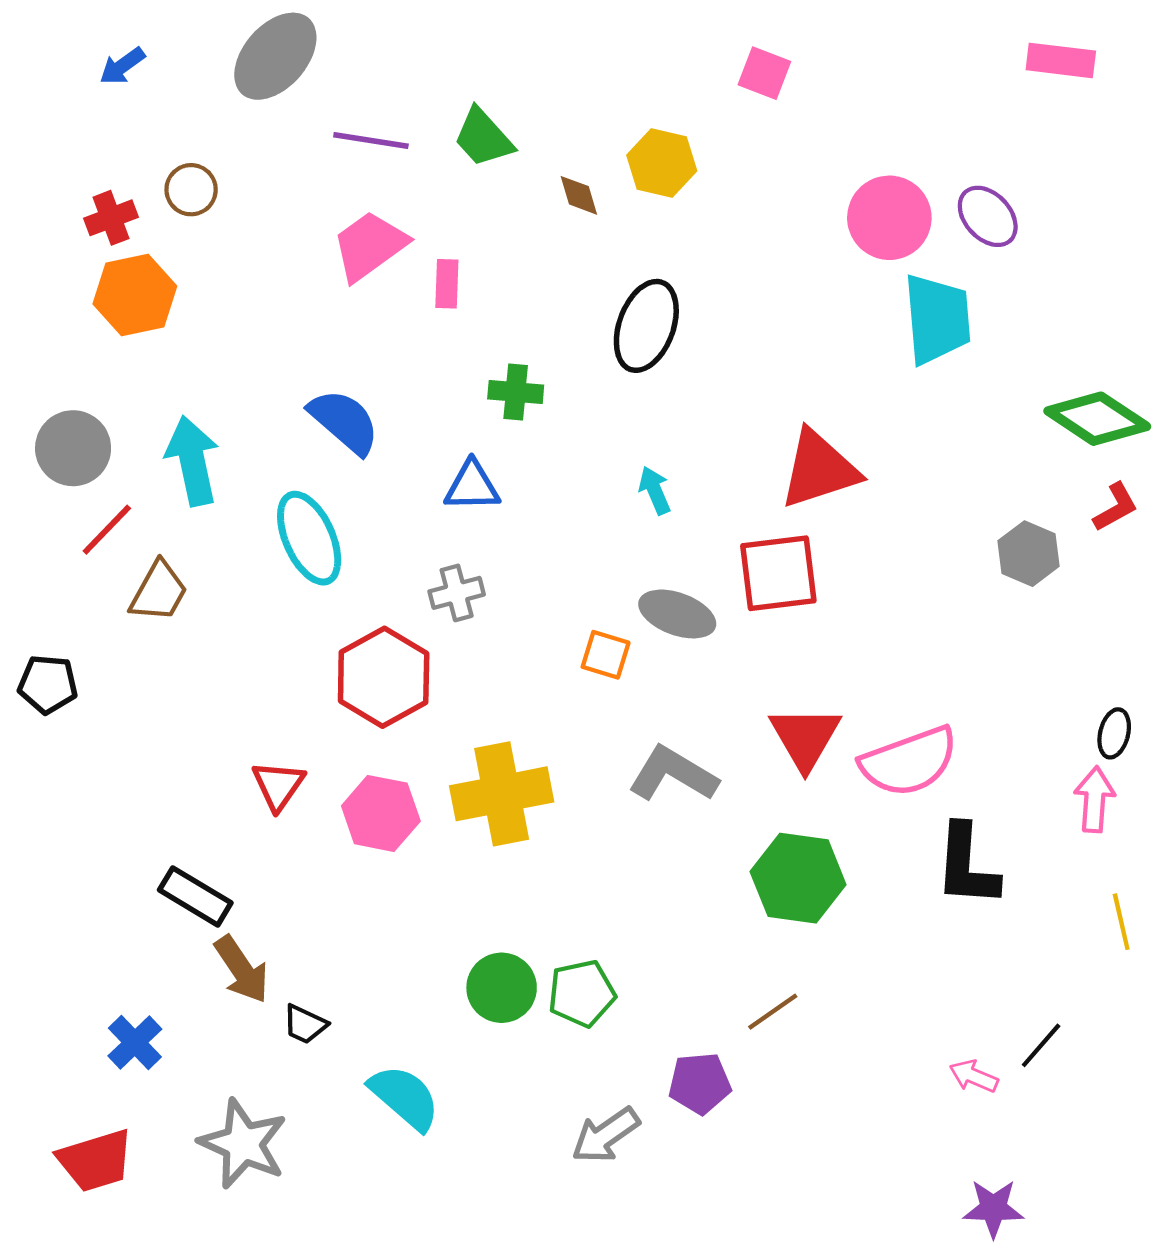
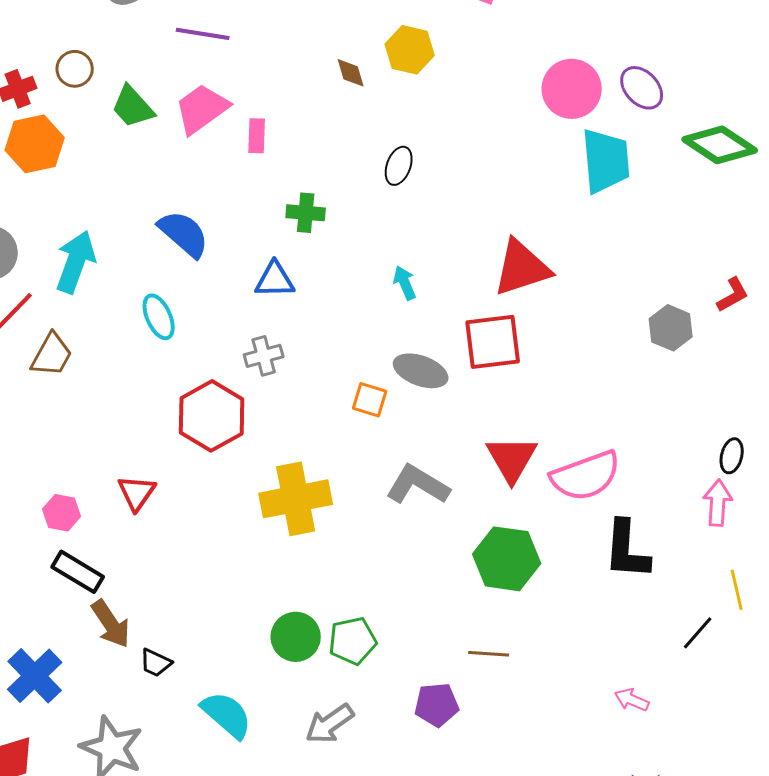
green trapezoid: (483, 138) -> (133, 107), moved
black ellipse: (646, 326) -> (399, 166), size x0.6
green diamond: (1097, 419) -> (720, 145), moved
cyan arrow: (192, 461) -> (76, 262), turned 32
cyan ellipse: (309, 538) -> (159, 317), size x0.7
pink hexagon: (381, 813) -> (62, 513), moved, size x0.7
brown line: (773, 1012) -> (489, 654), turned 39
blue cross: (135, 1043) -> (35, 676), size x1.4
black line: (1041, 1045) -> (698, 633), moved
gray arrow: (606, 1135) -> (330, 724), moved

